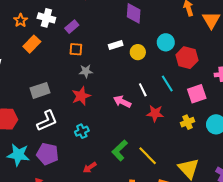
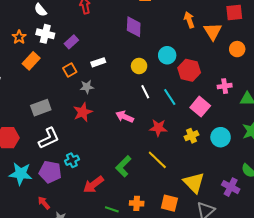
white rectangle: (116, 45) -> (98, 62), moved
orange square: (76, 49) -> (70, 70), moved, turned -32
white line: (143, 90) -> (145, 92), moved
pink square: (197, 94) -> (200, 107), turned -30
cyan cross: (82, 131) -> (72, 160), moved
yellow line: (148, 156) -> (157, 160), moved
red arrow: (90, 168) -> (93, 185), size x1.5

